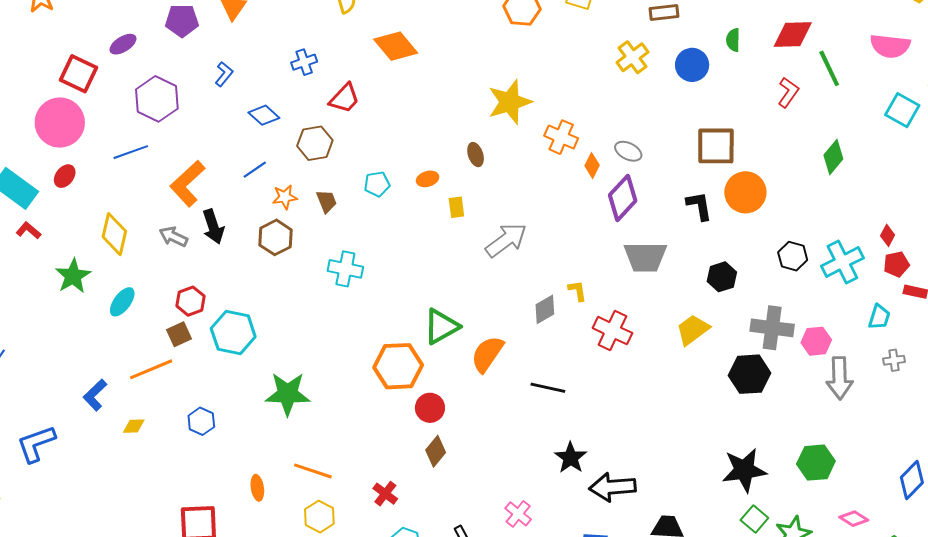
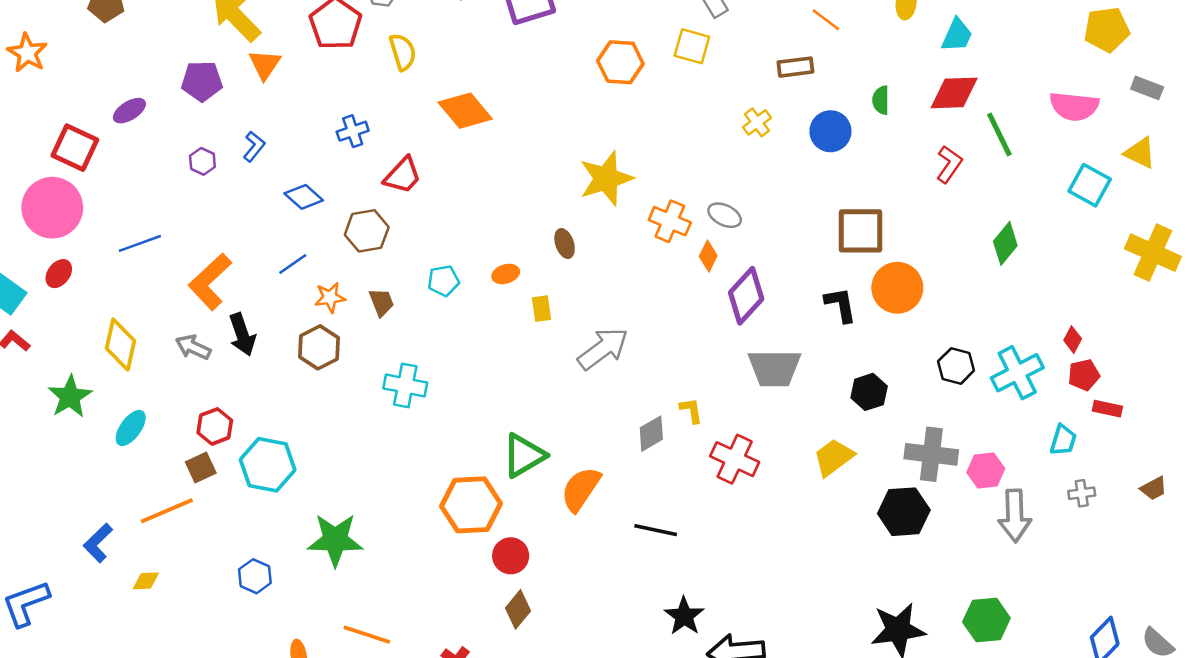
yellow cross: (632, 57) -> (757, 122), size x0.7
purple hexagon: (157, 99) -> (202, 161), moved, size x0.5
gray ellipse: (628, 151) -> (725, 215), moved
blue hexagon: (201, 421) -> (255, 576), moved

